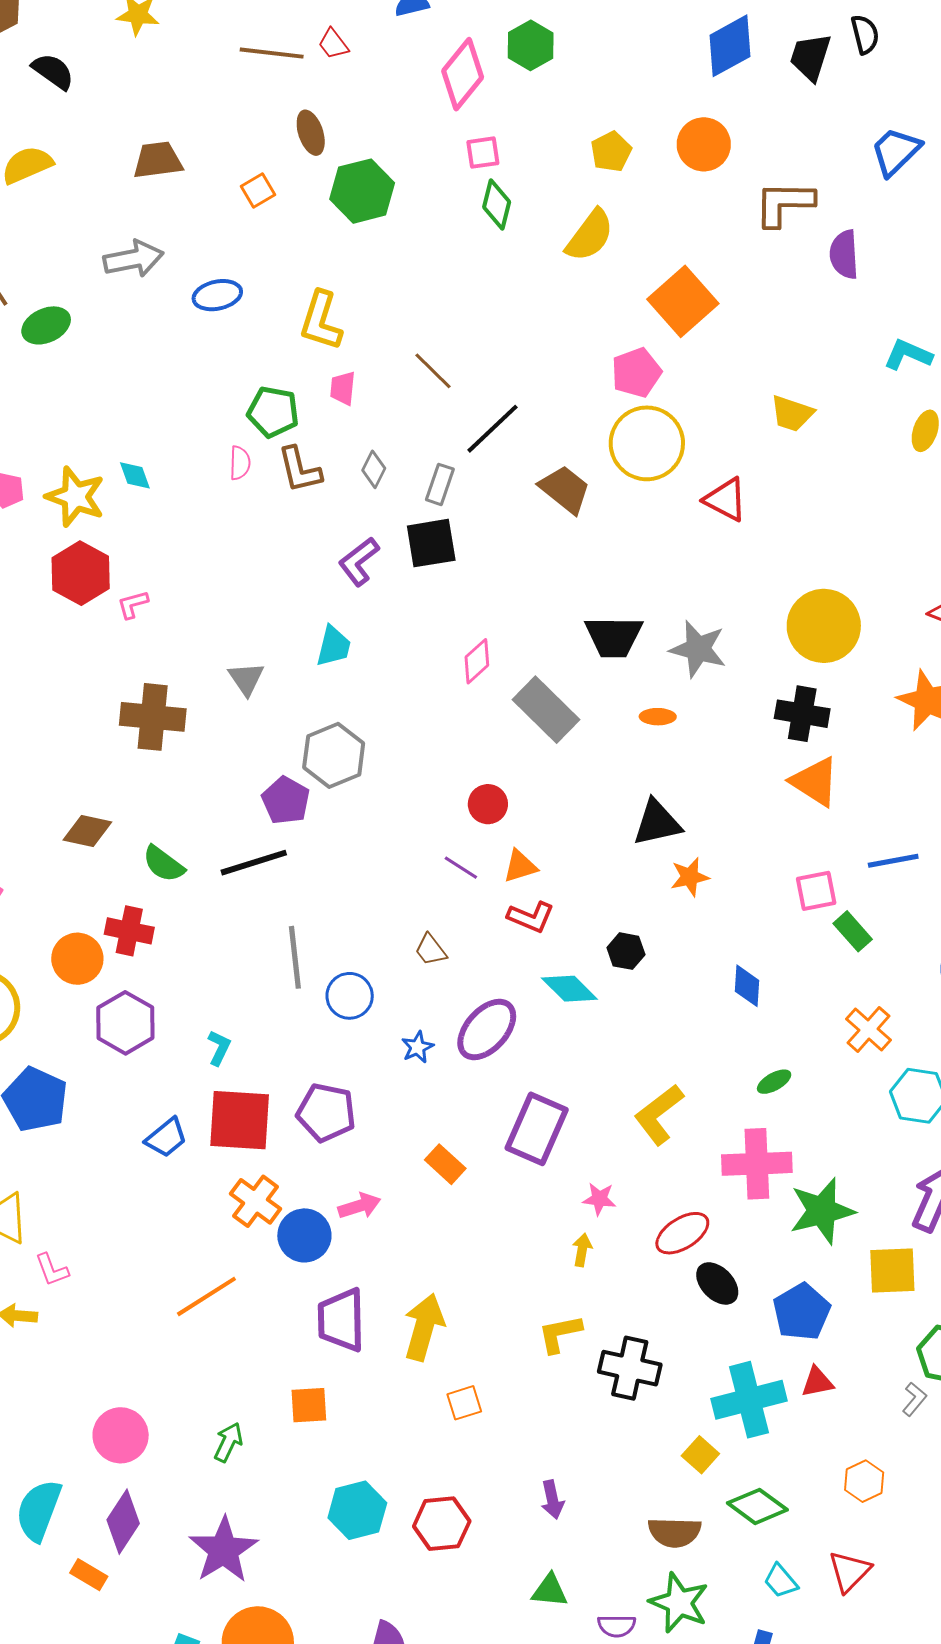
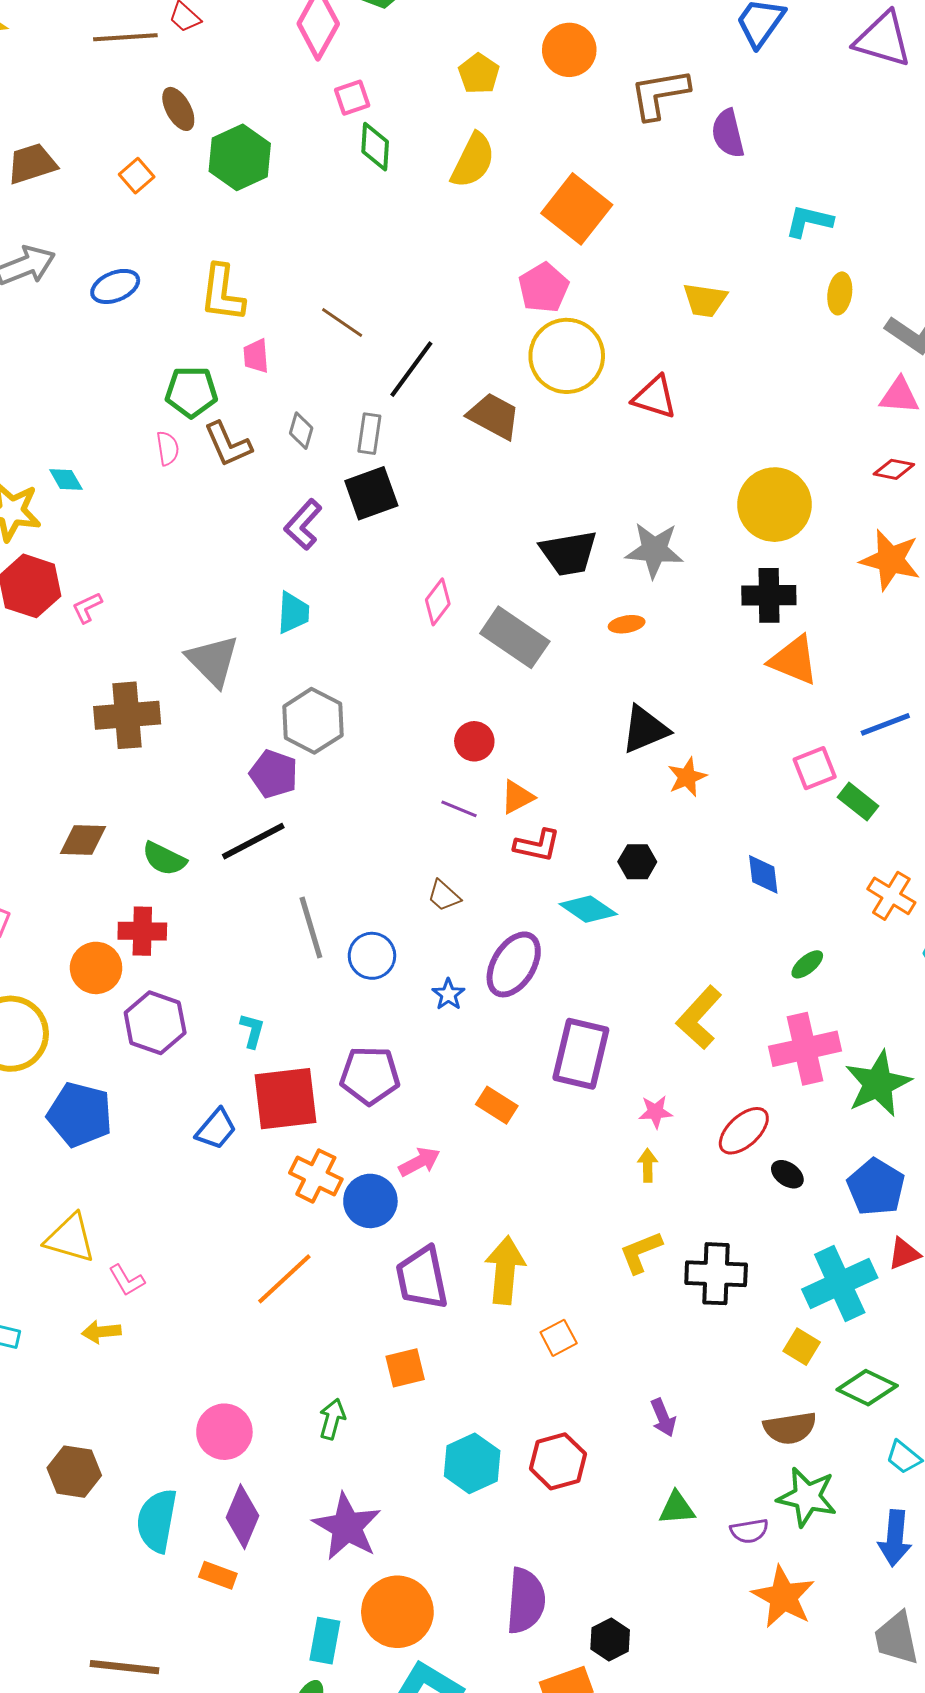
gray triangle: (246, 679) -> (213, 661), size x1.5
black ellipse: (717, 1283) -> (787, 1174), size x0.7

